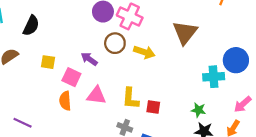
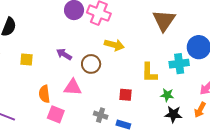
brown triangle: (185, 33) -> (164, 20), moved
brown circle: (115, 43) -> (91, 64), moved
pink square: (71, 77) -> (56, 114), moved
yellow L-shape: (131, 98) -> (149, 73), moved

